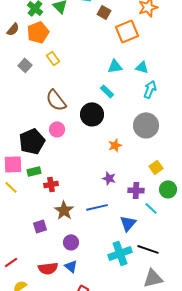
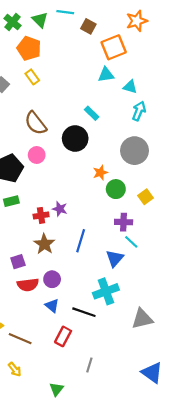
orange pentagon: (38, 32) -> (29, 48), moved, turned -30
cyan triangle: (115, 66) -> (106, 75), moved
purple star: (109, 178) -> (60, 209), moved
red cross: (51, 184) -> (41, 215), moved
green circle: (168, 189) -> (116, 189), moved
blue line: (97, 207) -> (81, 241), turned -60
cyan line: (151, 208) -> (131, 242), moved
black line: (148, 249) -> (84, 312), moved
red semicircle: (48, 268) -> (28, 285), moved

